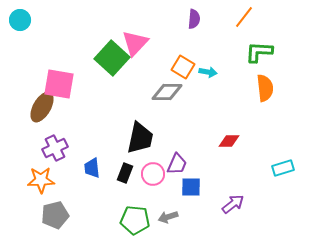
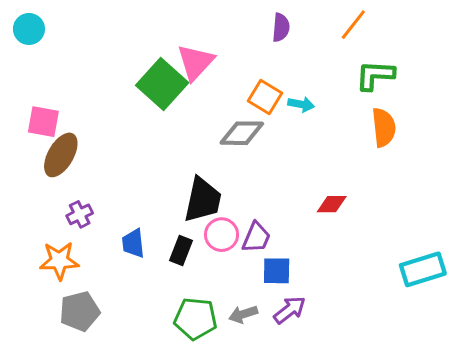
pink square: (59, 84) -> (43, 122), moved, size x0.7
purple cross: (55, 148) -> (80, 214), size x0.7
cyan rectangle: (283, 168) -> (423, 269), moved, size x1.4
pink circle: (153, 174) -> (222, 235), moved
purple arrow: (233, 204) -> (290, 310), moved

